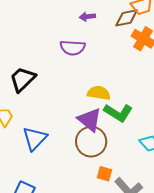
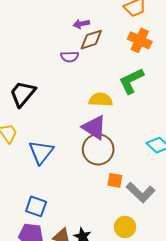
brown diamond: (127, 18) -> (91, 40), moved
purple semicircle: (73, 48) -> (70, 57), size x0.7
green L-shape: (118, 113) -> (131, 81), moved, turned 128

